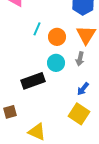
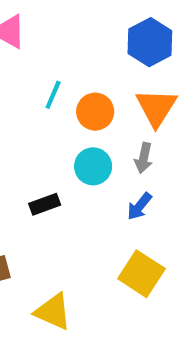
black rectangle: (33, 81) -> (45, 204), size x0.6
blue arrow: (83, 89) -> (139, 206), moved

